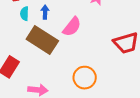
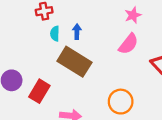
pink semicircle: (72, 27) -> (128, 44), moved

